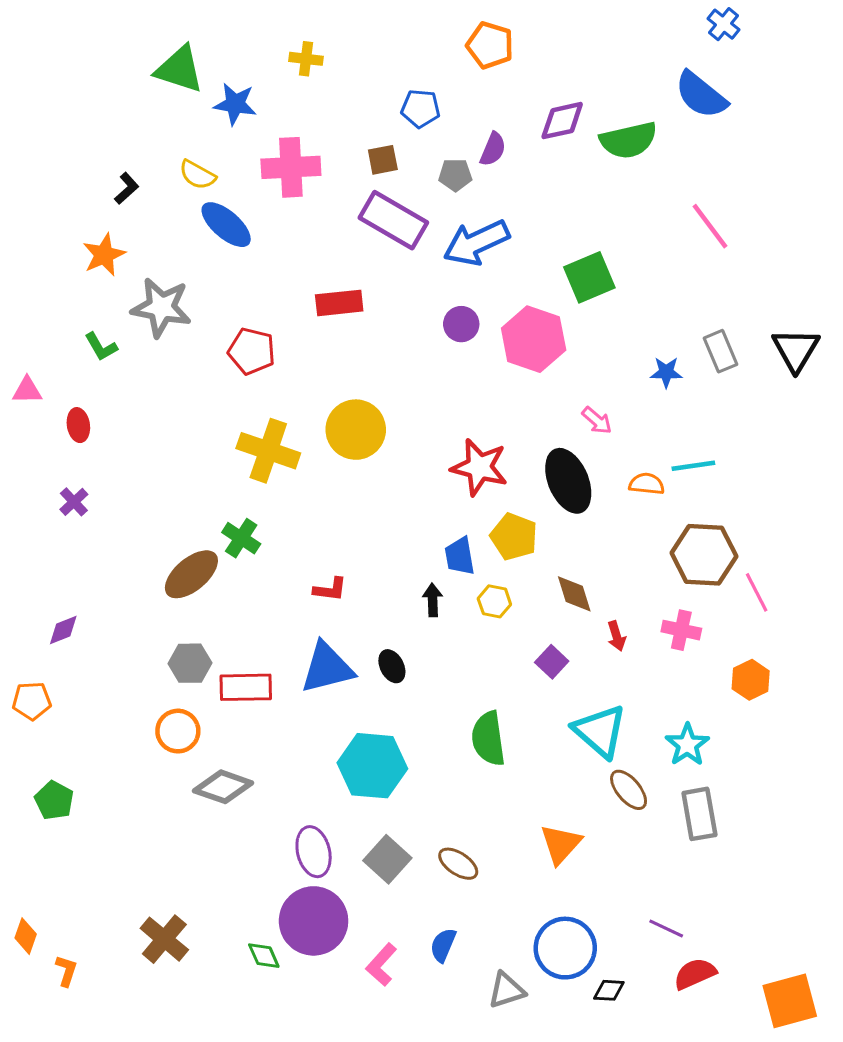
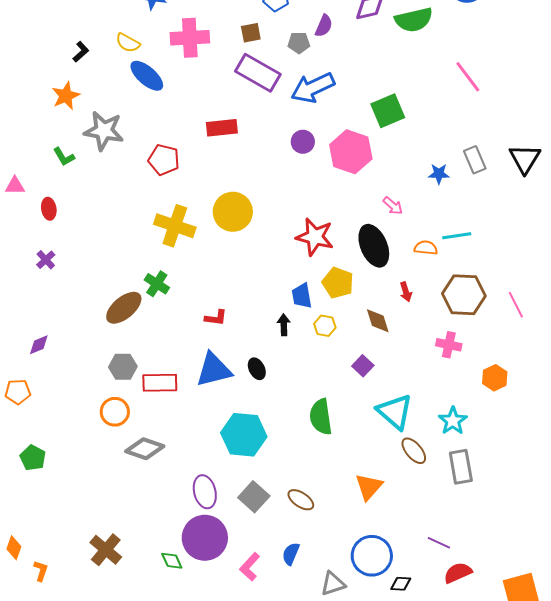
pink line: (757, 592) -> (516, 305), moved
red arrow: (616, 636) -> (406, 292), moved

